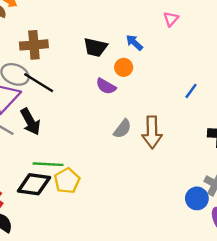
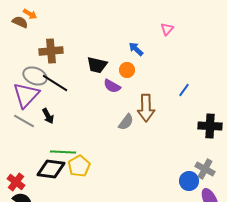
black trapezoid: (95, 47) -> (97, 65), moved
black arrow: (30, 122) -> (48, 116), size x0.7
brown arrow: (152, 132) -> (146, 108), moved

